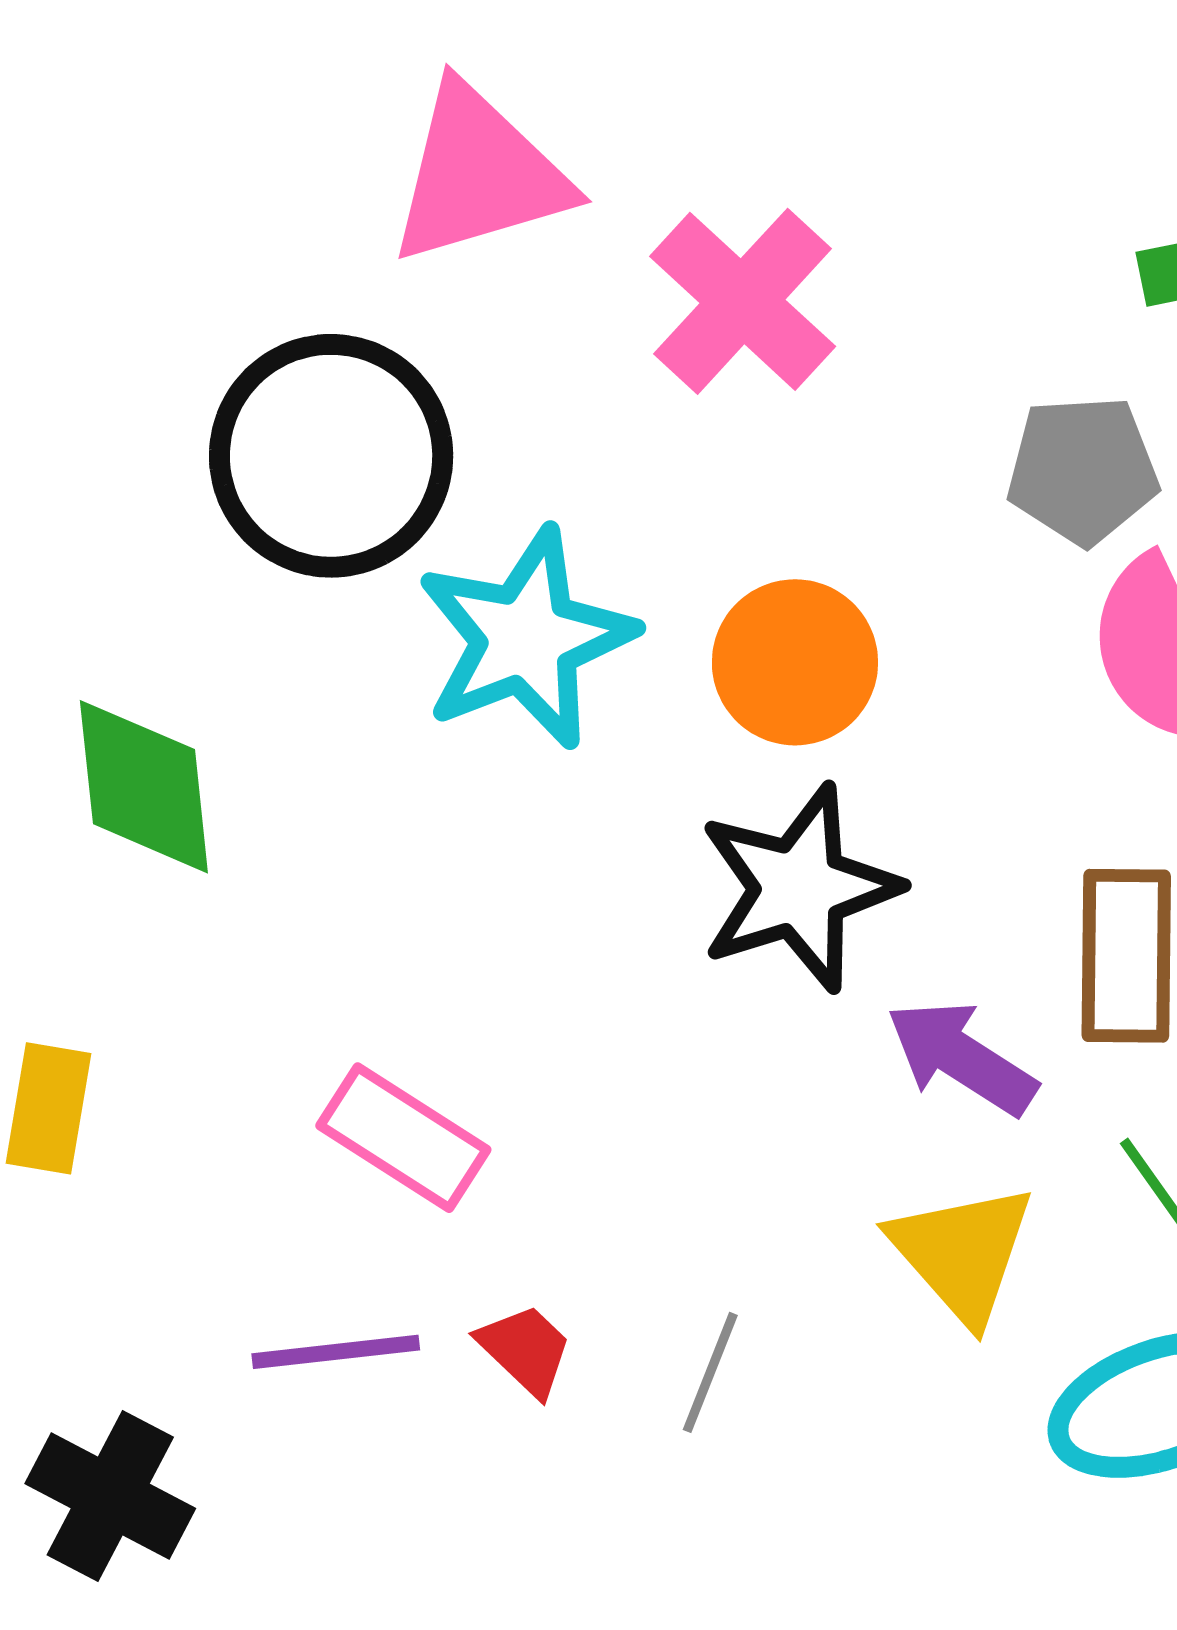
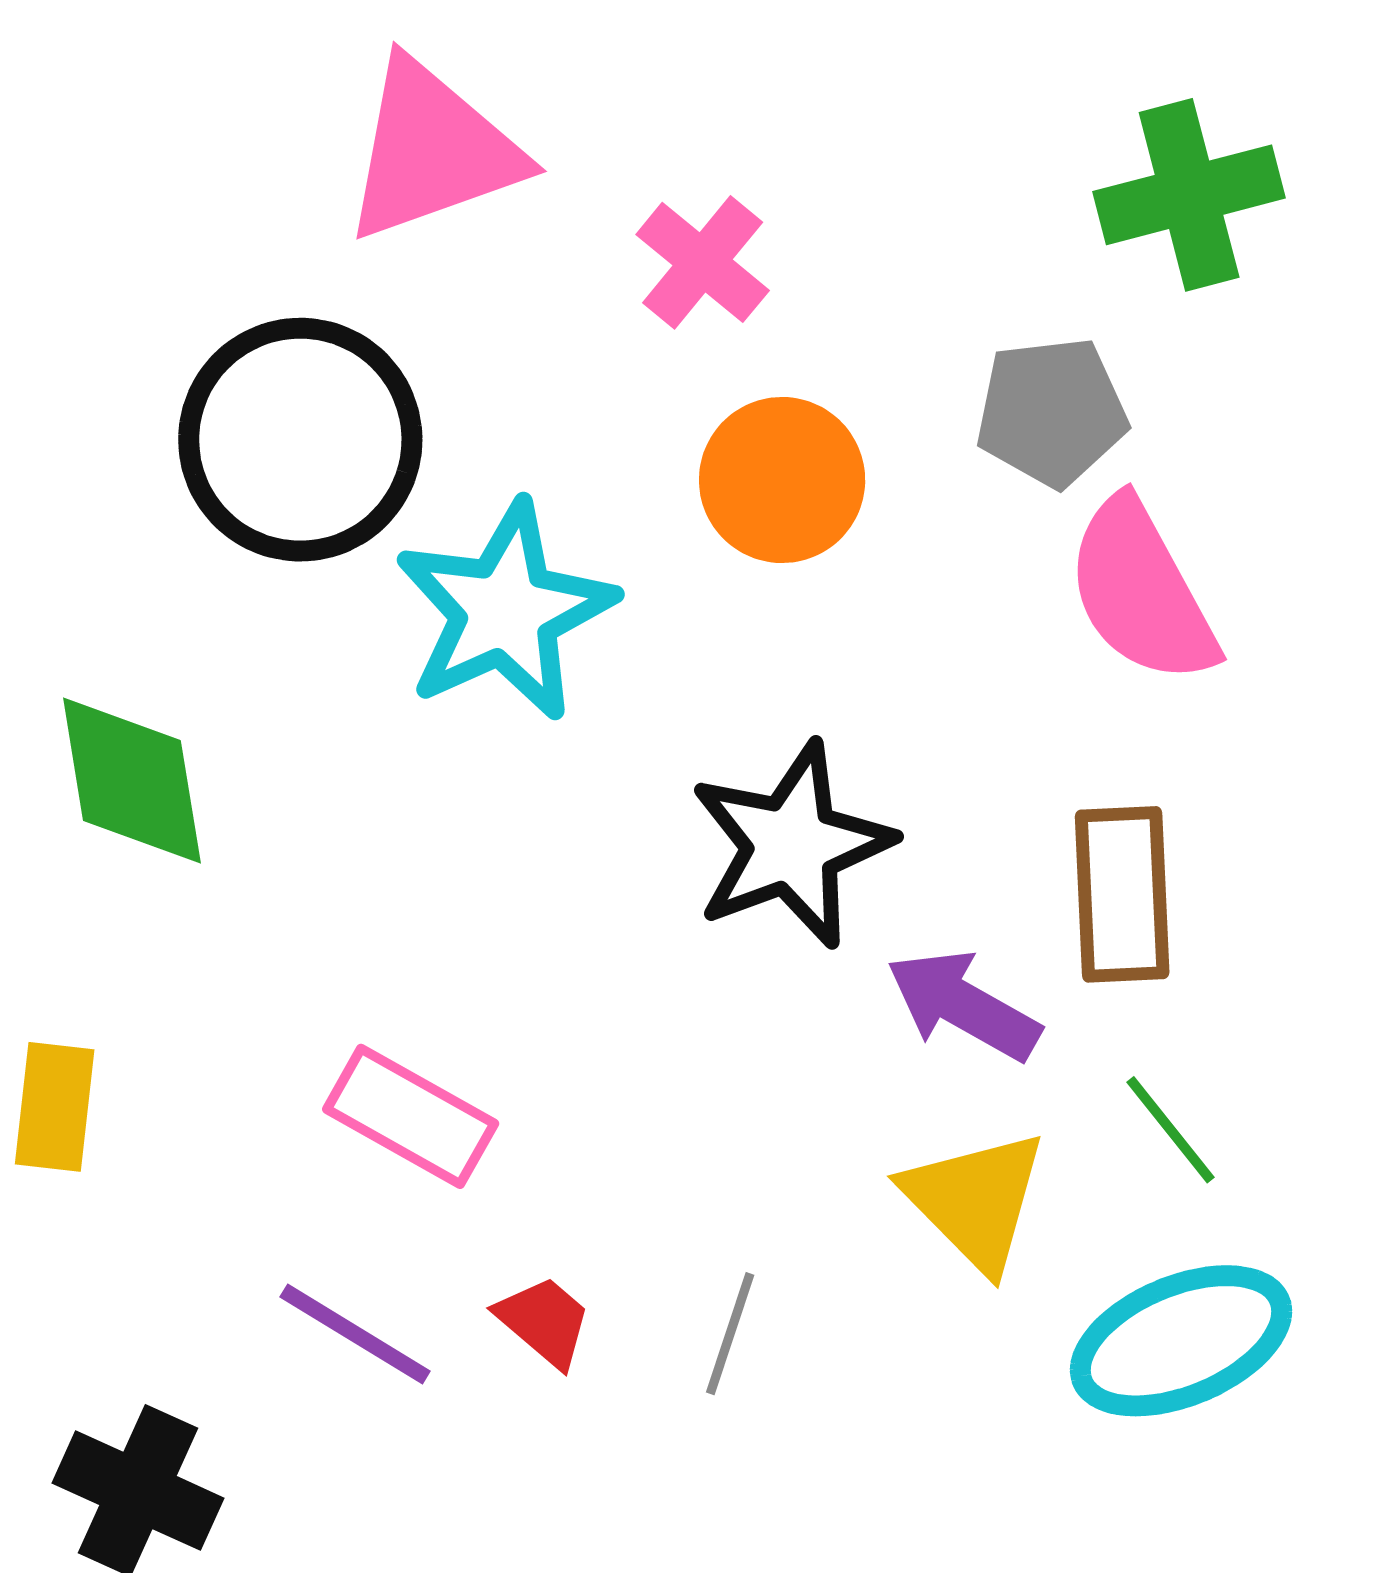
pink cross: (743, 301) -> (703, 262), size x0.7
orange circle: (795, 662) -> (782, 480), moved
purple line: (336, 1352) -> (355, 1334), turned 41

